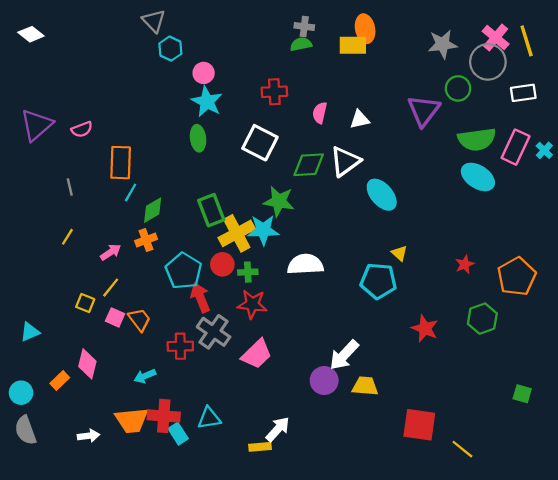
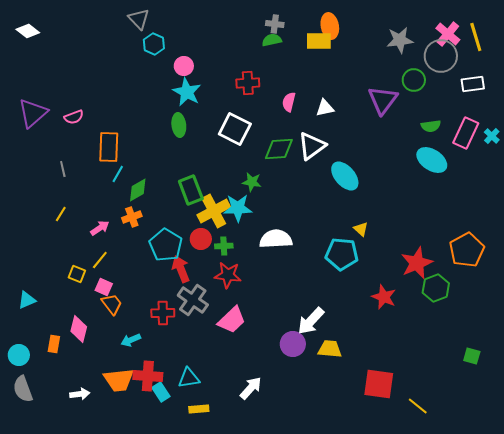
green semicircle: (477, 139) -> (431, 126), size x0.6
green star: (279, 201) -> (252, 182), size x0.7
red star: (465, 264) -> (417, 263), moved, size x1.8
orange trapezoid: (139, 320) -> (112, 304), moved
orange rectangle: (60, 381) -> (54, 344), turned -36
yellow rectangle: (260, 447) -> (199, 409), moved

